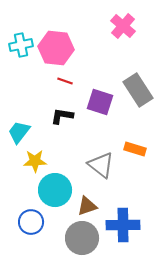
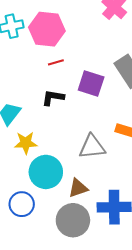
red line: (65, 81) -> (56, 62), turned -35
gray triangle: (101, 165) -> (92, 147), turned -44

